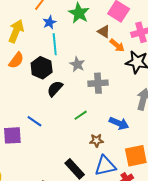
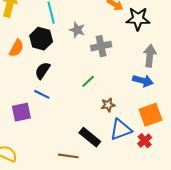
orange semicircle: (16, 60) -> (16, 48), moved
black semicircle: (55, 89) -> (43, 71), moved
blue arrow: (119, 123) -> (143, 81), moved

